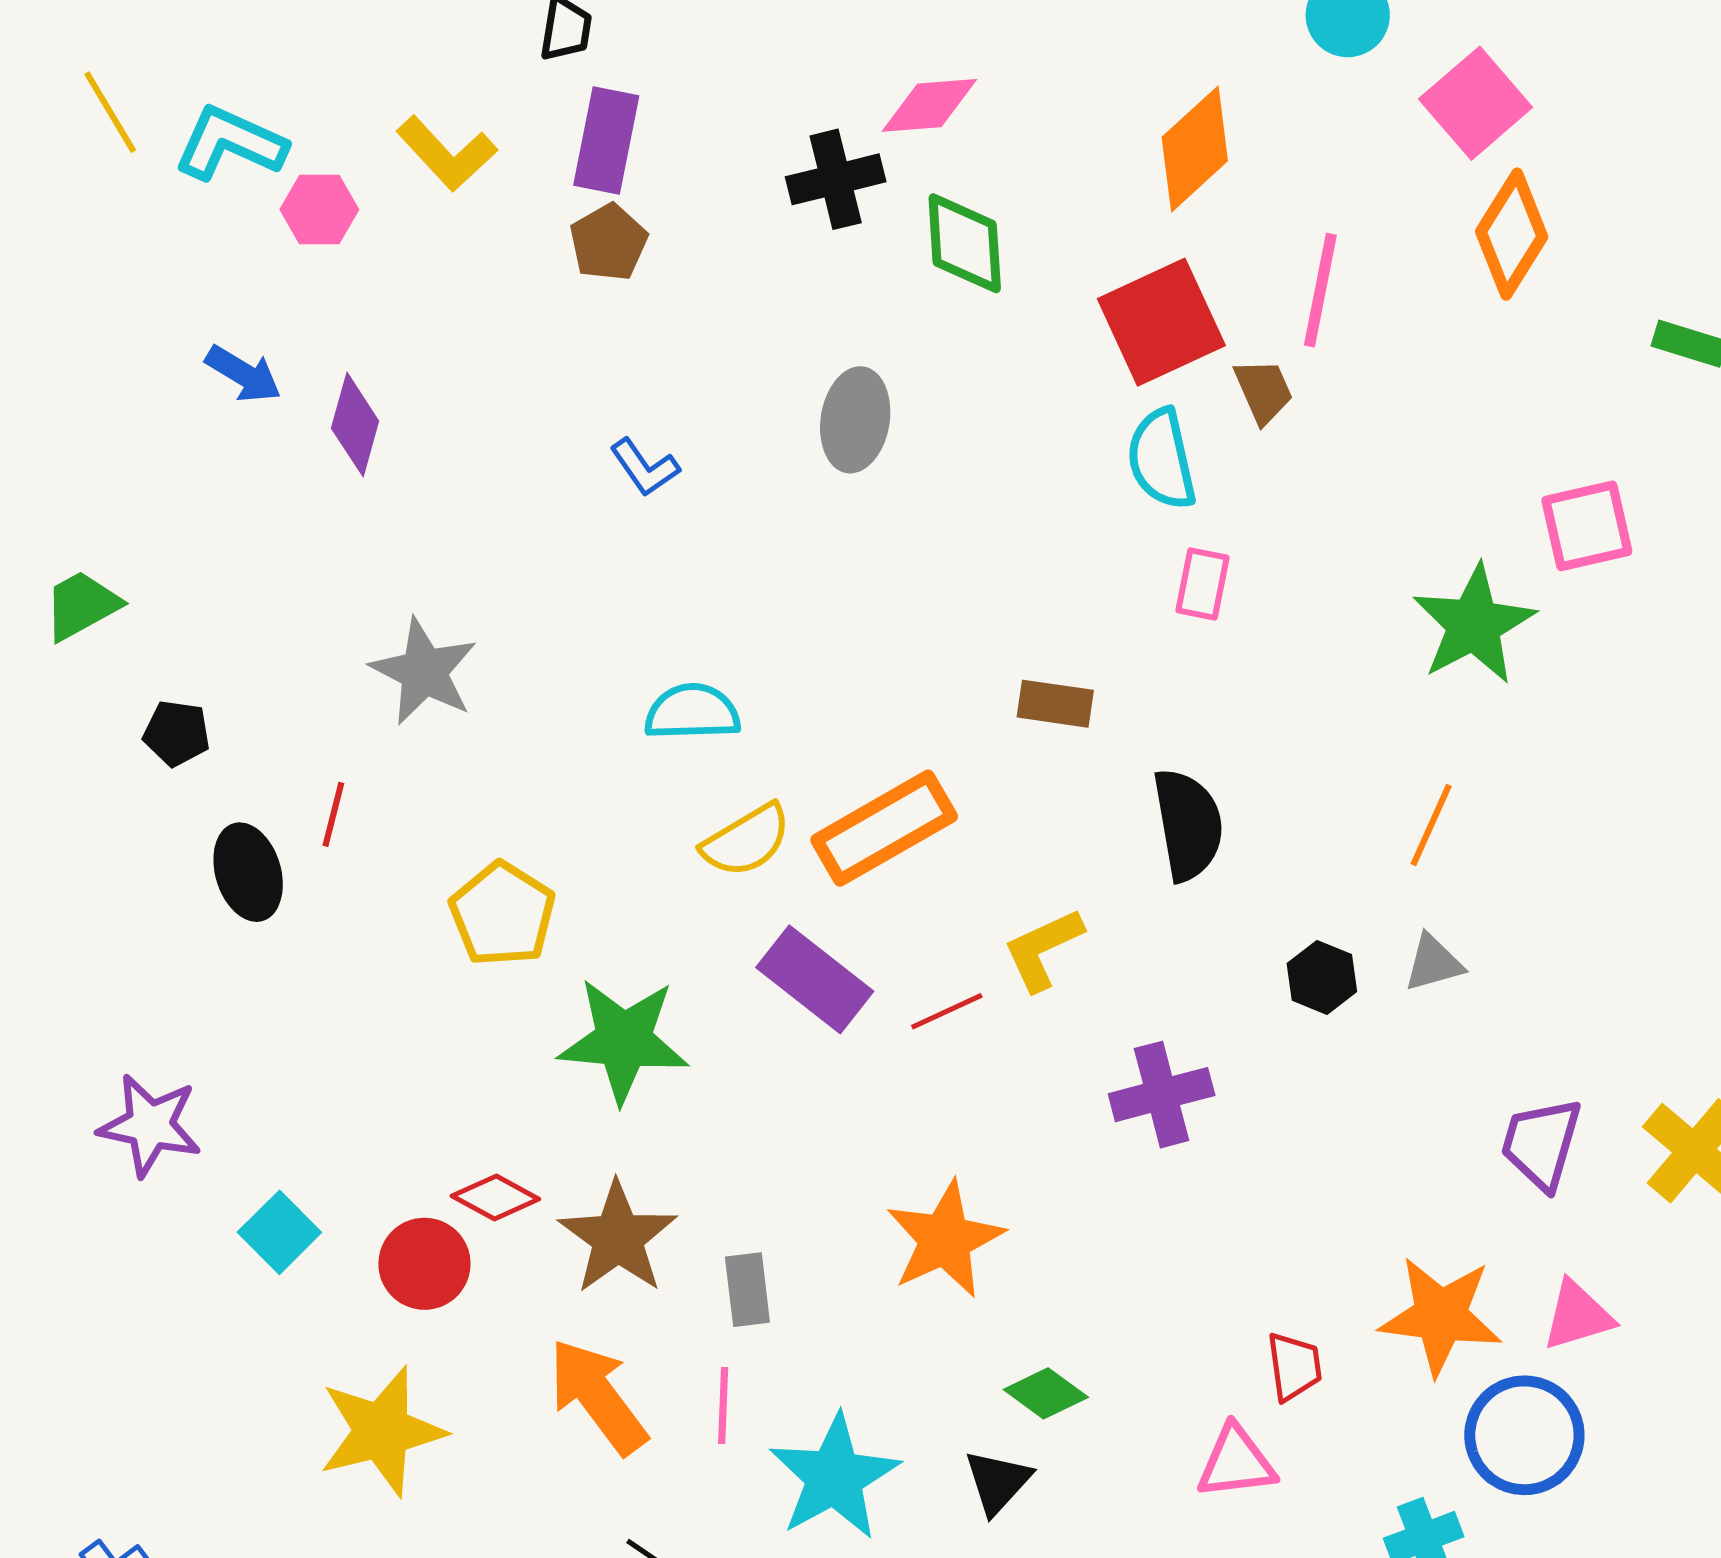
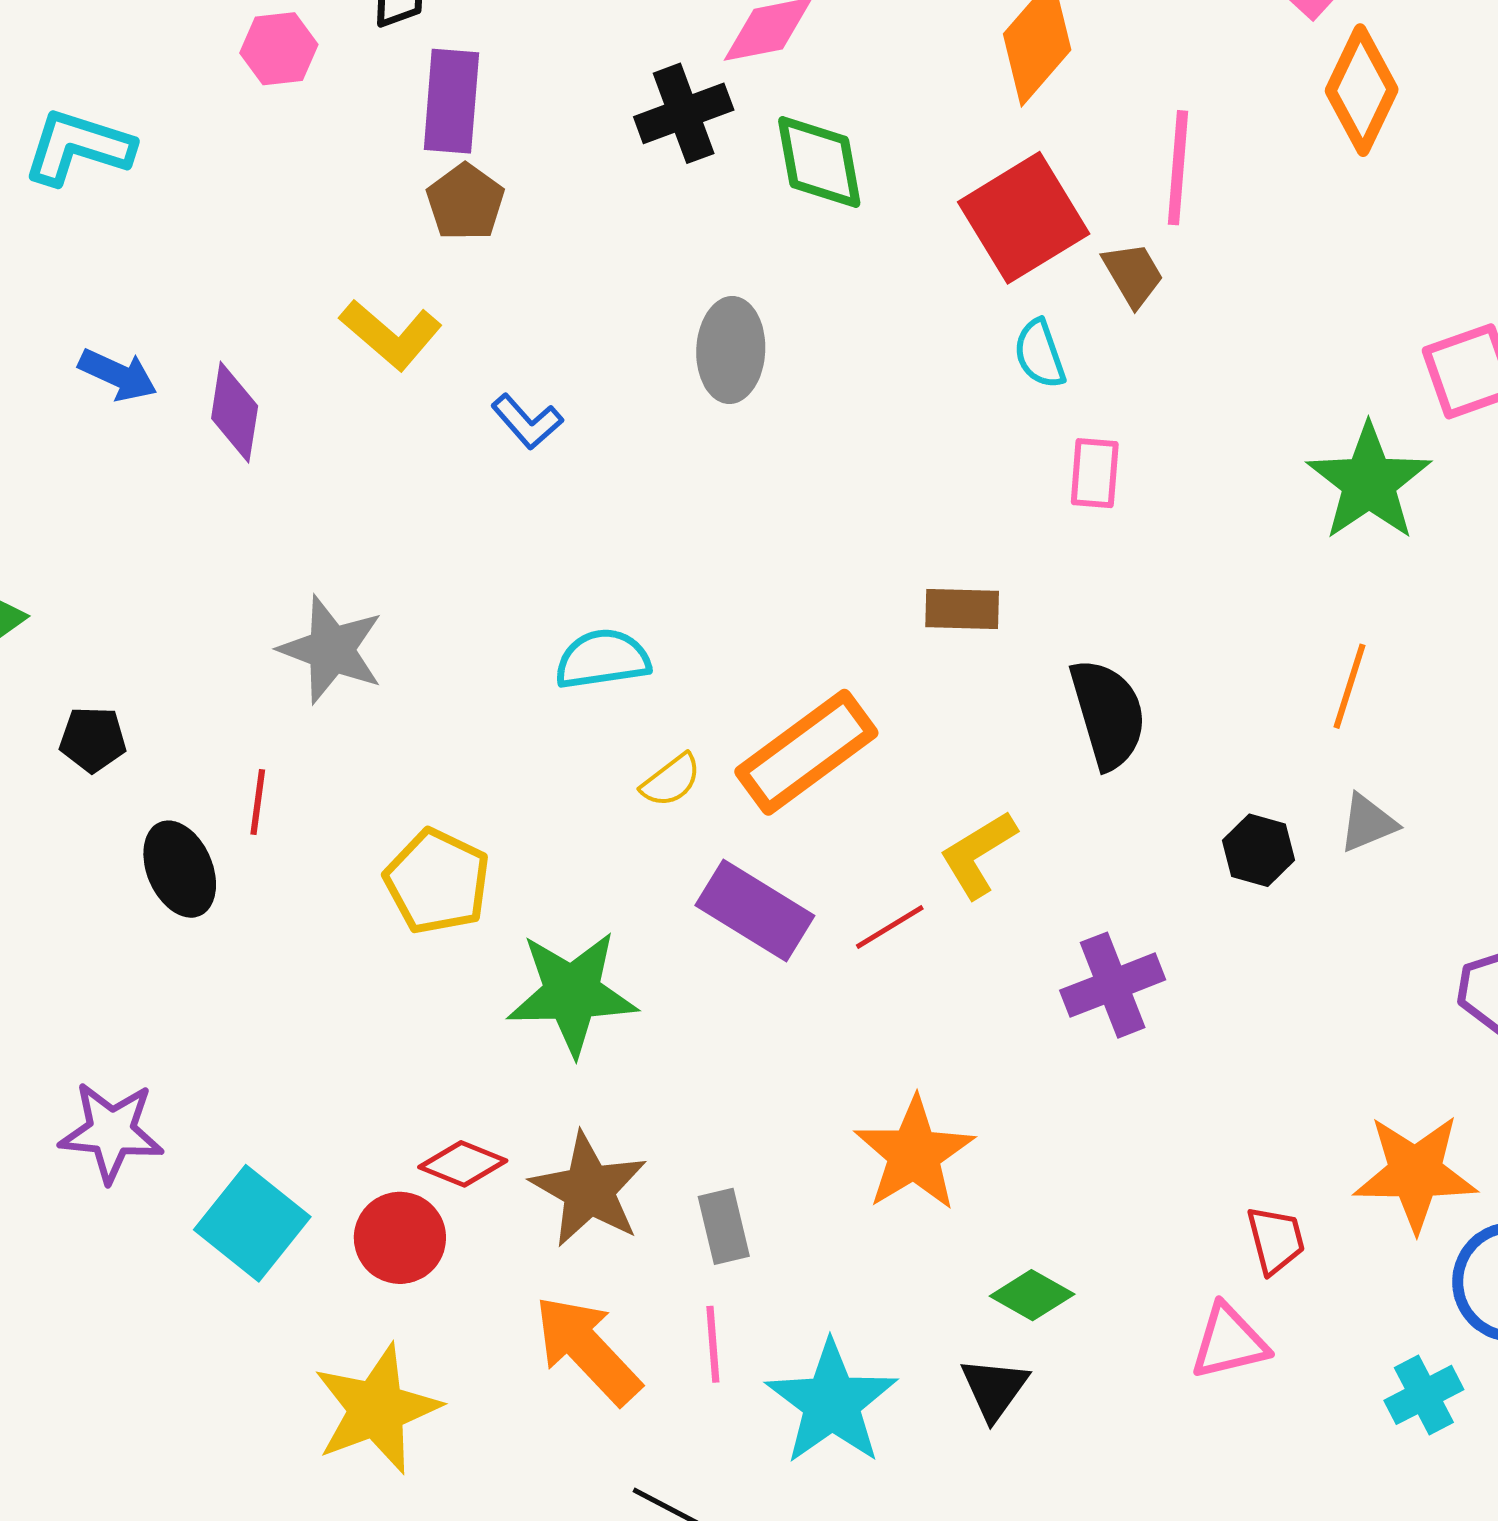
yellow L-shape: (447, 154) -> (391, 334), moved
pink hexagon: (319, 210) -> (279, 49), moved
cyan semicircle: (1162, 459) -> (1040, 354), size x0.7
yellow semicircle: (746, 840) -> (671, 780), size x0.7
cyan square: (279, 1232) -> (252, 1223), size x1.4

